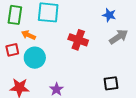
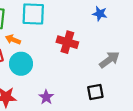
gray arrow: (119, 37) -> (109, 60), moved
black square: (111, 83) -> (95, 92), moved

